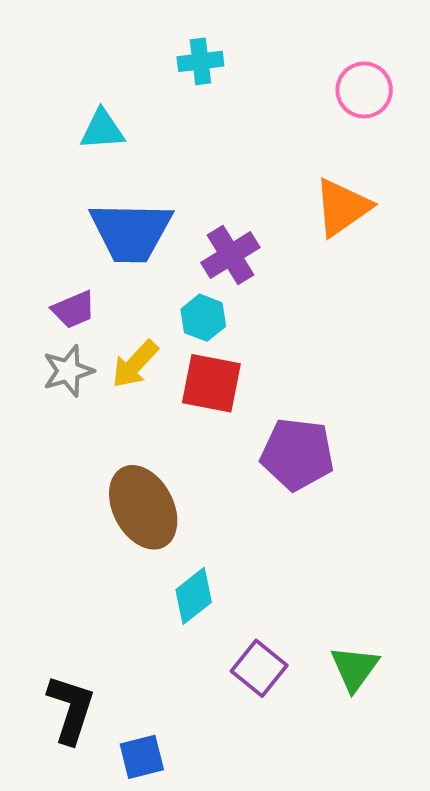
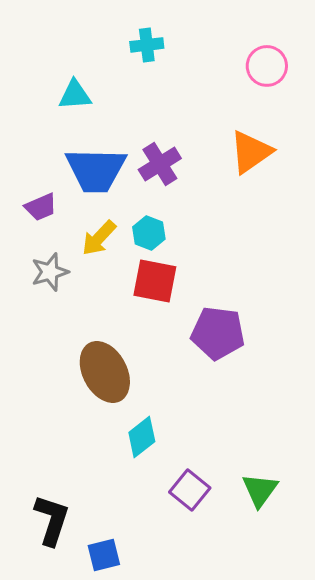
purple cross: (230, 255) -> (160, 164), moved
purple trapezoid: (74, 310) -> (41, 207), moved
yellow arrow: (135, 364) -> (99, 238), moved

